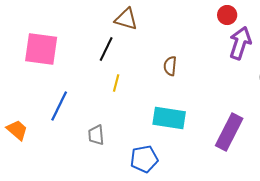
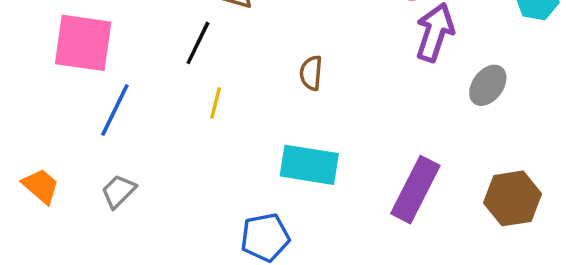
blue line: (59, 106) -> (115, 110), moved
gray trapezoid: (96, 135) -> (118, 191), moved, turned 50

